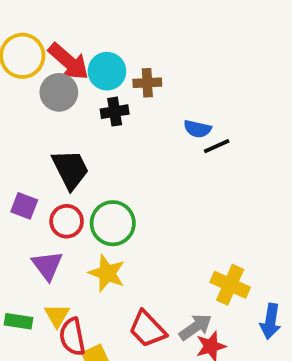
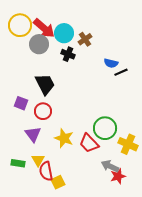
brown cross: (147, 83) -> (85, 39), turned -32
black cross: (115, 112) -> (68, 54), turned 32
green circle: (113, 223) -> (105, 128), moved
gray arrow: (195, 327) -> (110, 166), turned -120
red trapezoid: (147, 329) -> (89, 143), moved

